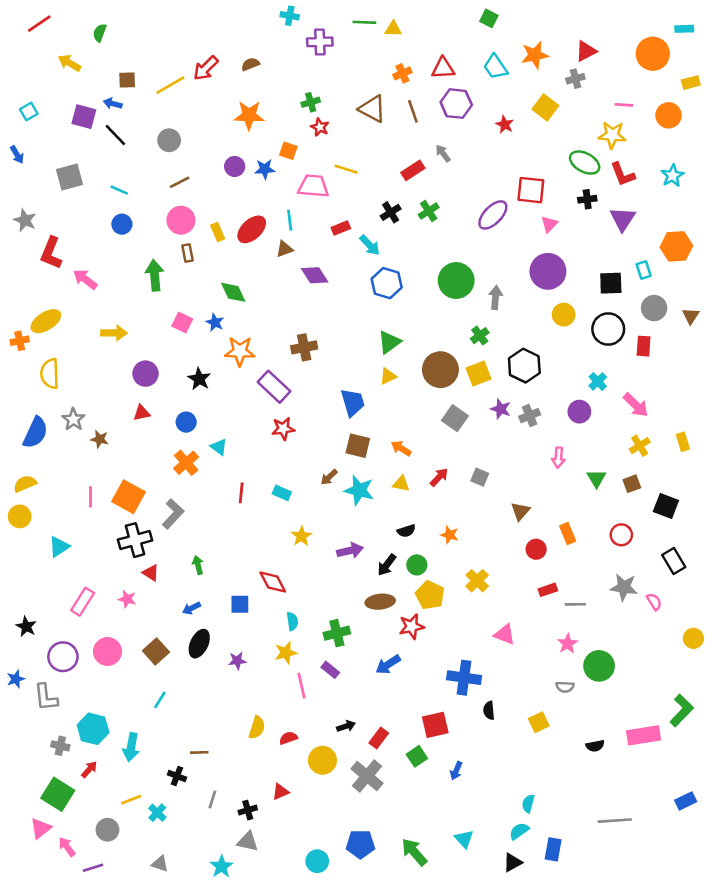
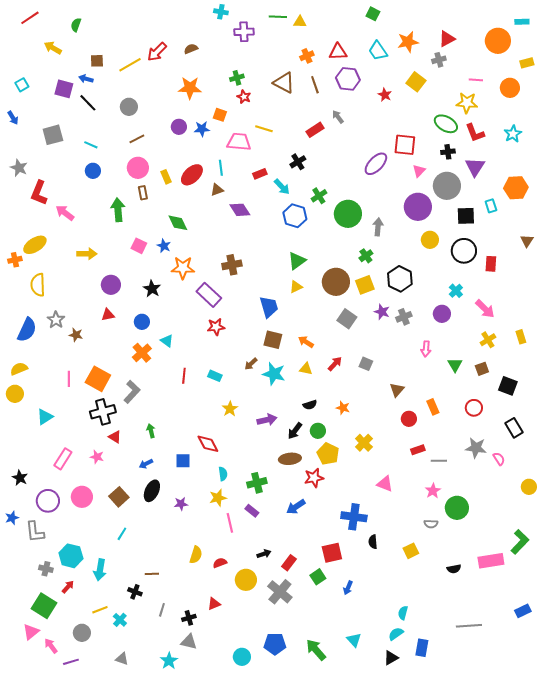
green cross: (429, 211) -> (319, 196), moved
gray circle: (654, 308) -> (447, 186), moved, size x1.4

